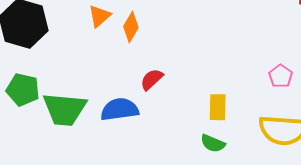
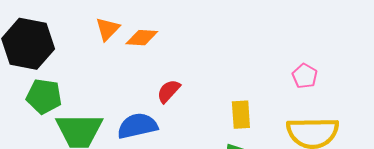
orange diamond: (131, 27) -> (142, 38), turned 68
green pentagon: (23, 90) -> (44, 96), moved

